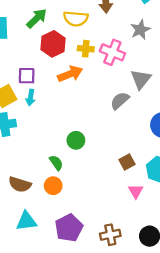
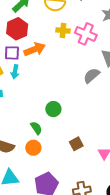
red hexagon: (53, 44) -> (17, 29), moved
orange arrow: (70, 74) -> (35, 49), moved
brown square: (127, 162) -> (76, 144), moved

